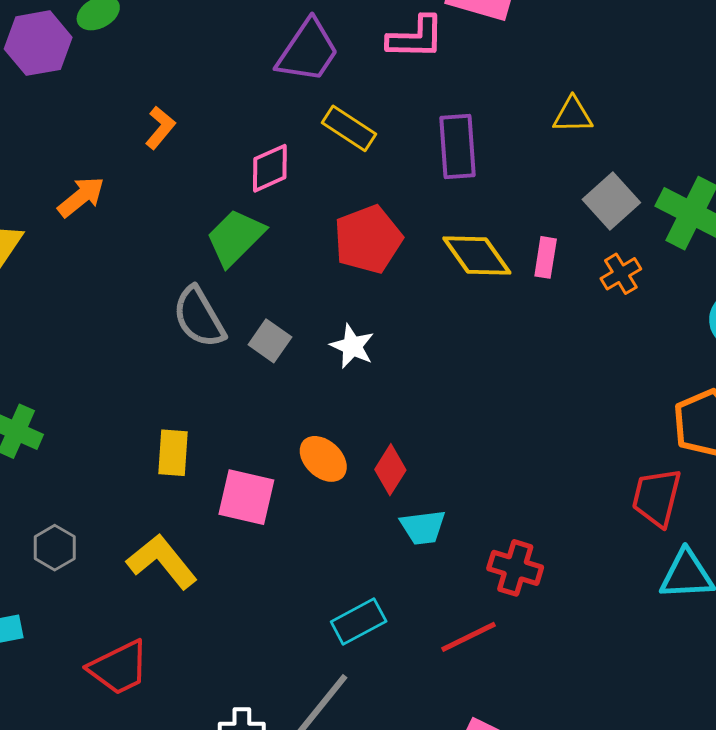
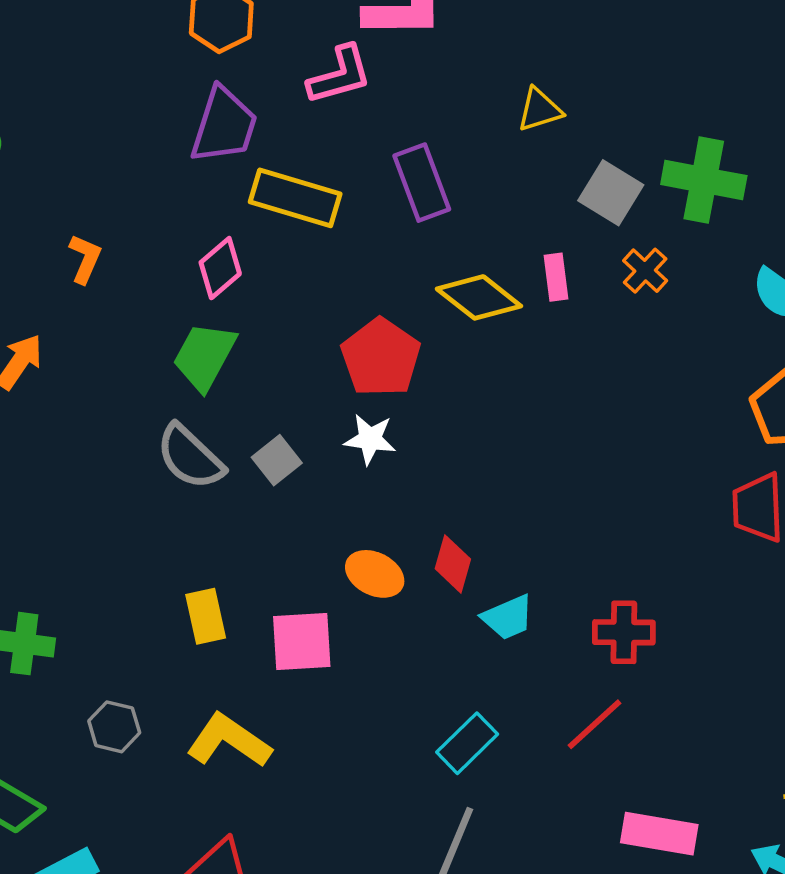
yellow rectangle: (349, 128) -> (295, 198), size x1.4
red pentagon: (368, 239) -> (381, 357), moved
gray square: (270, 341) -> (277, 460), turned 33
gray hexagon: (55, 548) -> (114, 727), moved

